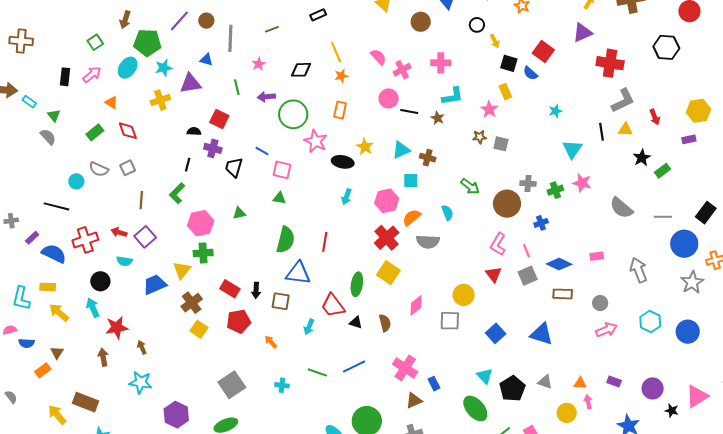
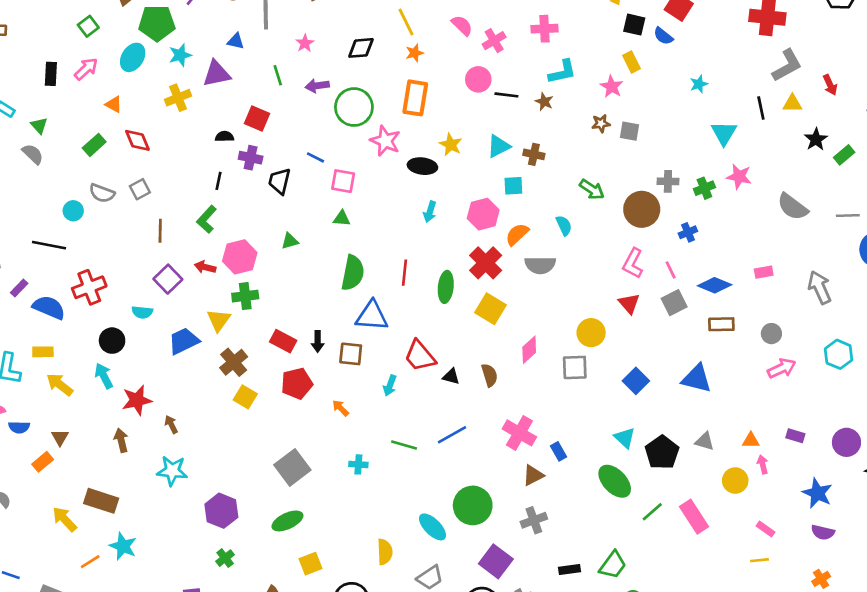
orange rectangle: (340, 110) -> (415, 98), size x1.5
red arrow: (119, 232) -> (205, 267), moved
green ellipse: (357, 284) -> (446, 287), moved

